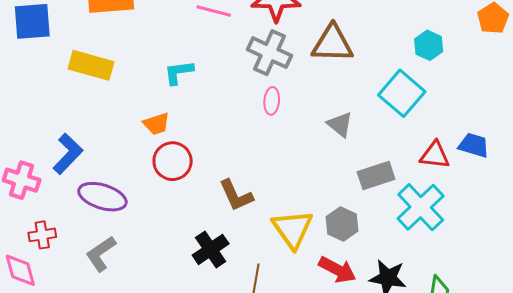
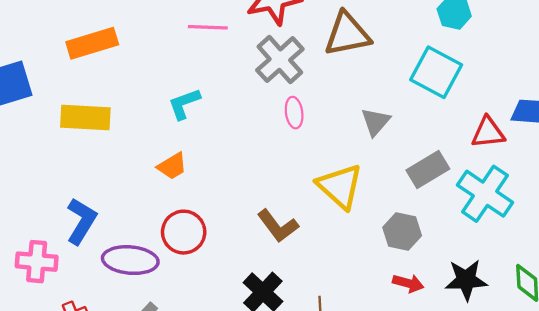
gray cross: (270, 53) -> (280, 60), turned 36
gray triangle: (340, 124) -> (376, 122), turned 44
red circle: (173, 161) -> (184, 232), moved
yellow triangle: (292, 229) -> (340, 186), moved
red arrow: (337, 270) -> (408, 283), size x0.7

